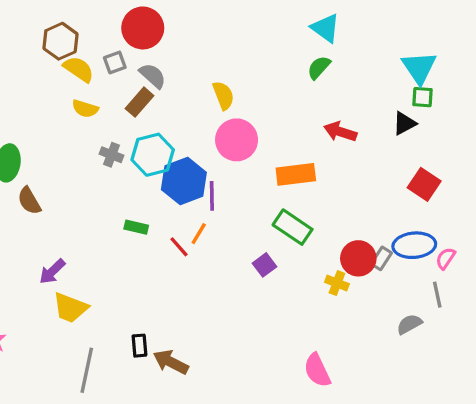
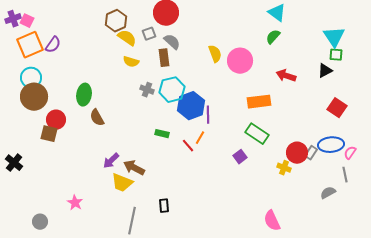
brown rectangle: (139, 102) -> (164, 58), turned -48
pink circle: (237, 140) -> (240, 61), moved
brown arrow: (171, 362) -> (134, 168), moved

